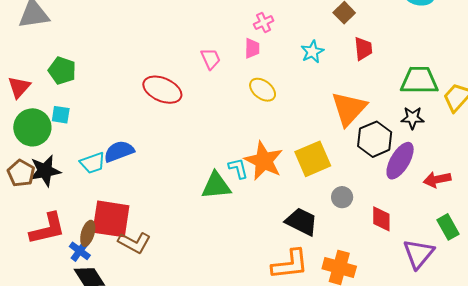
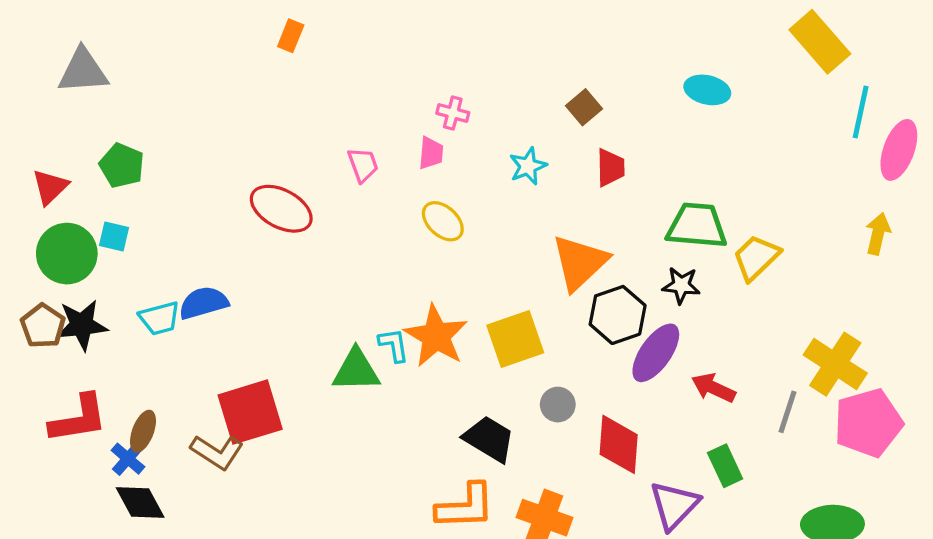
pink cross: (264, 23) -> (453, 113), turned 36
red arrow: (437, 180) -> (713, 388), turned 32
red square: (111, 219) -> (250, 412), moved, turned -30
red diamond: (381, 219) -> (619, 444), size x1.4

